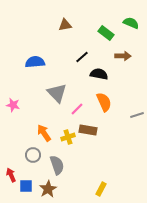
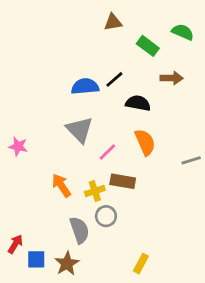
brown triangle: (65, 25) -> (113, 22), moved
blue semicircle: (35, 62) -> (85, 86), moved
gray circle: (33, 155) -> (106, 216), moved
red arrow: (11, 175) -> (15, 244), turned 56

